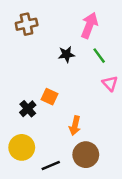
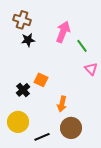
brown cross: (27, 24) -> (22, 20), turned 30
pink arrow: (89, 25) -> (63, 32), moved
black star: (66, 54) -> (28, 40), moved

